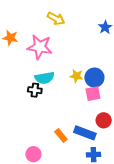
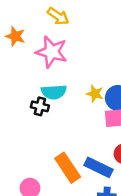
yellow arrow: (56, 19) -> (58, 16), moved
orange rectangle: (61, 135) -> (68, 168), size x1.6

